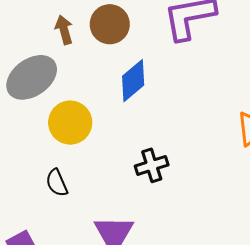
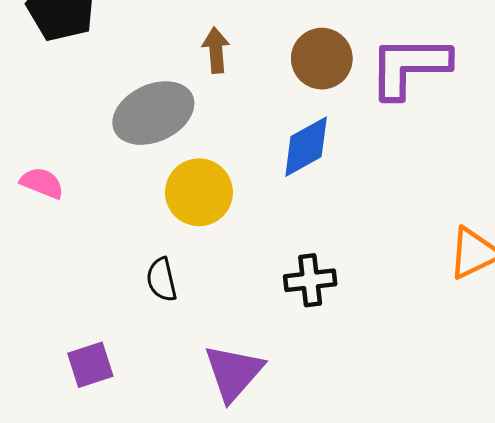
brown circle: (110, 24) -> (322, 59), moved

